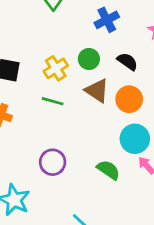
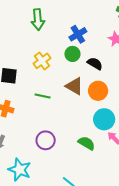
green circle: (89, 59) -> (72, 54), moved
yellow cross: (56, 68) -> (42, 61), moved

